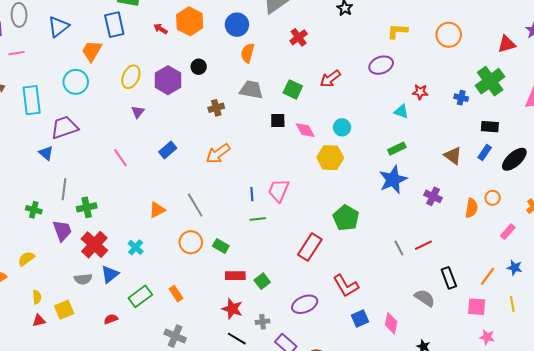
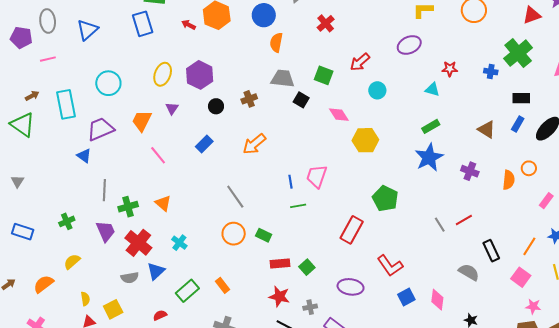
orange trapezoid: (92, 51) -> (142, 121), moved
black circle: (199, 67) -> (216, 106), moved
black square: (278, 121) -> (301, 100), moved, turned 35
cyan circle: (342, 127) -> (377, 90), moved
green cross: (34, 210) -> (67, 221), moved, turned -35
orange triangle: (157, 210) -> (163, 203), moved, turned -48
purple ellipse: (305, 304) -> (351, 287), turned 35
pink square: (477, 307) -> (521, 277), turned 36

